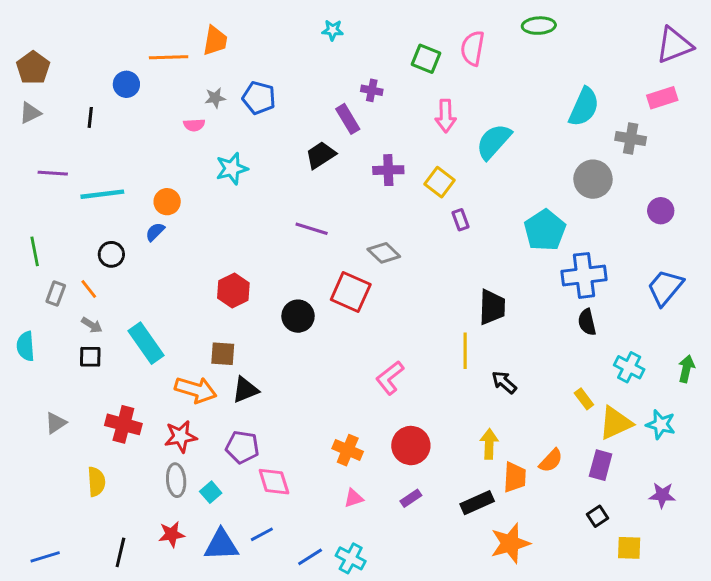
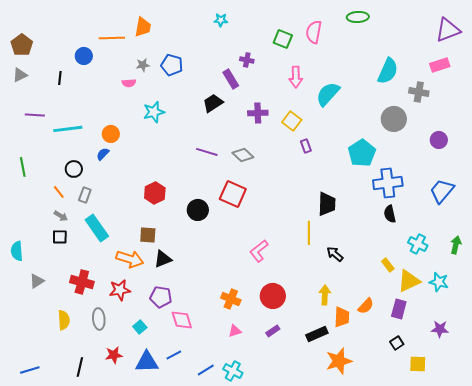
gray diamond: (384, 253) -> (243, 155), moved
gray rectangle: (56, 293) -> (85, 195), moved
cyan semicircle: (26, 346) -> (17, 251), moved
gray ellipse: (176, 480) -> (99, 319), moved

